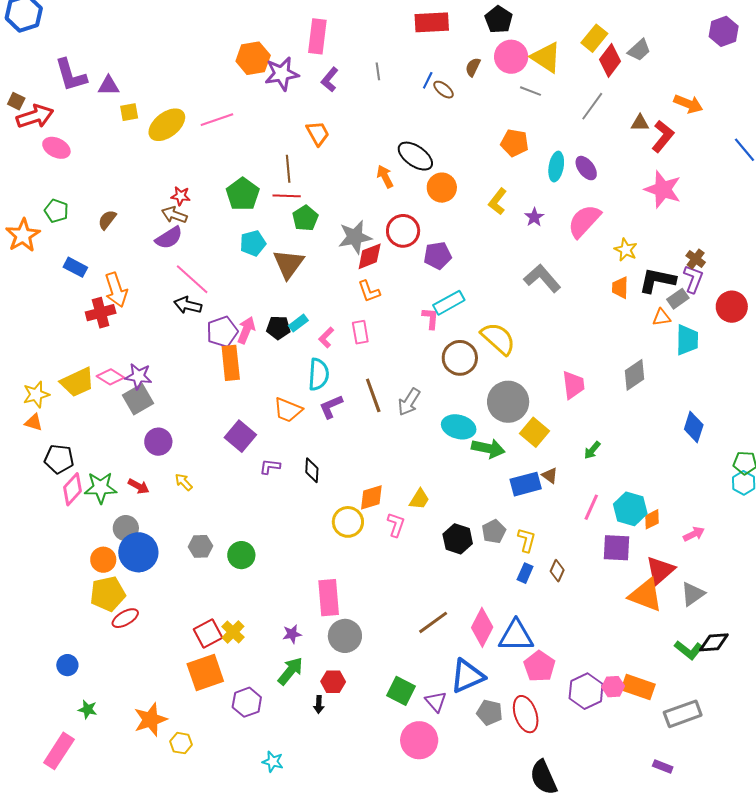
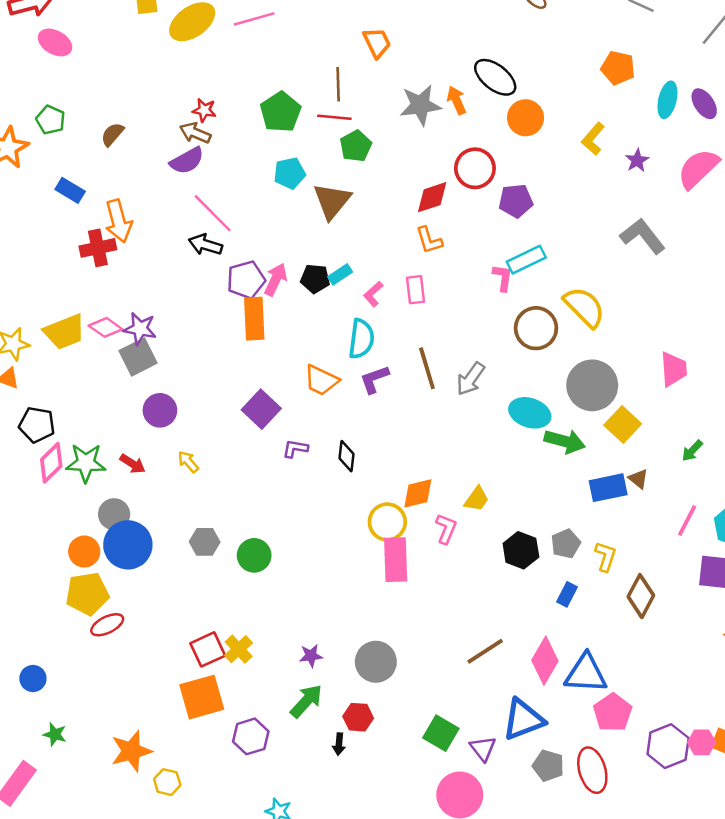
gray star: (355, 237) -> (420, 105), moved
brown diamond: (557, 571) -> (641, 596), size x1.6
blue rectangle: (525, 573) -> (567, 594), moved
pink rectangle: (329, 598) -> (396, 560), moved

